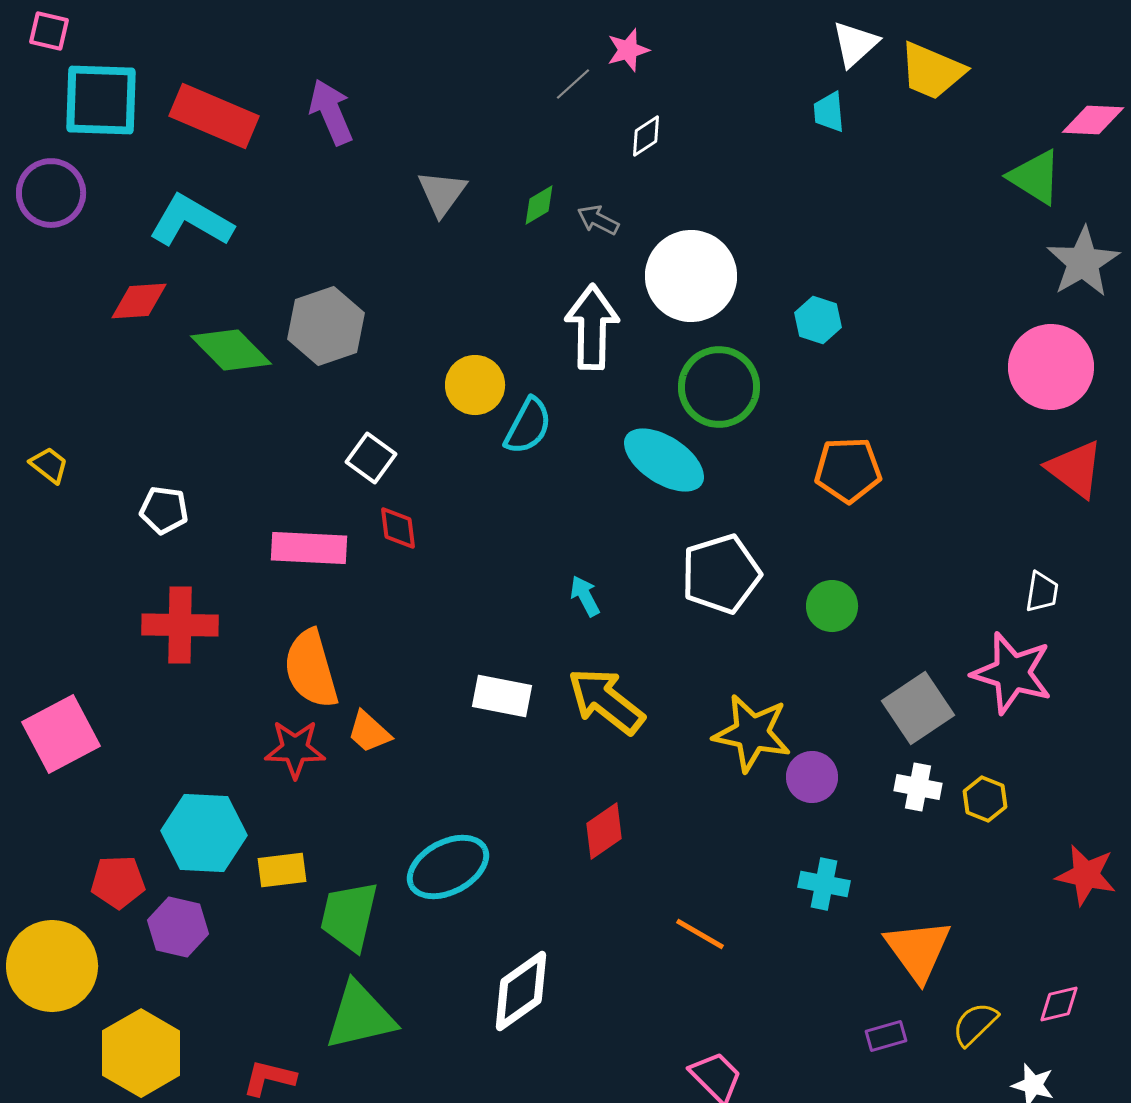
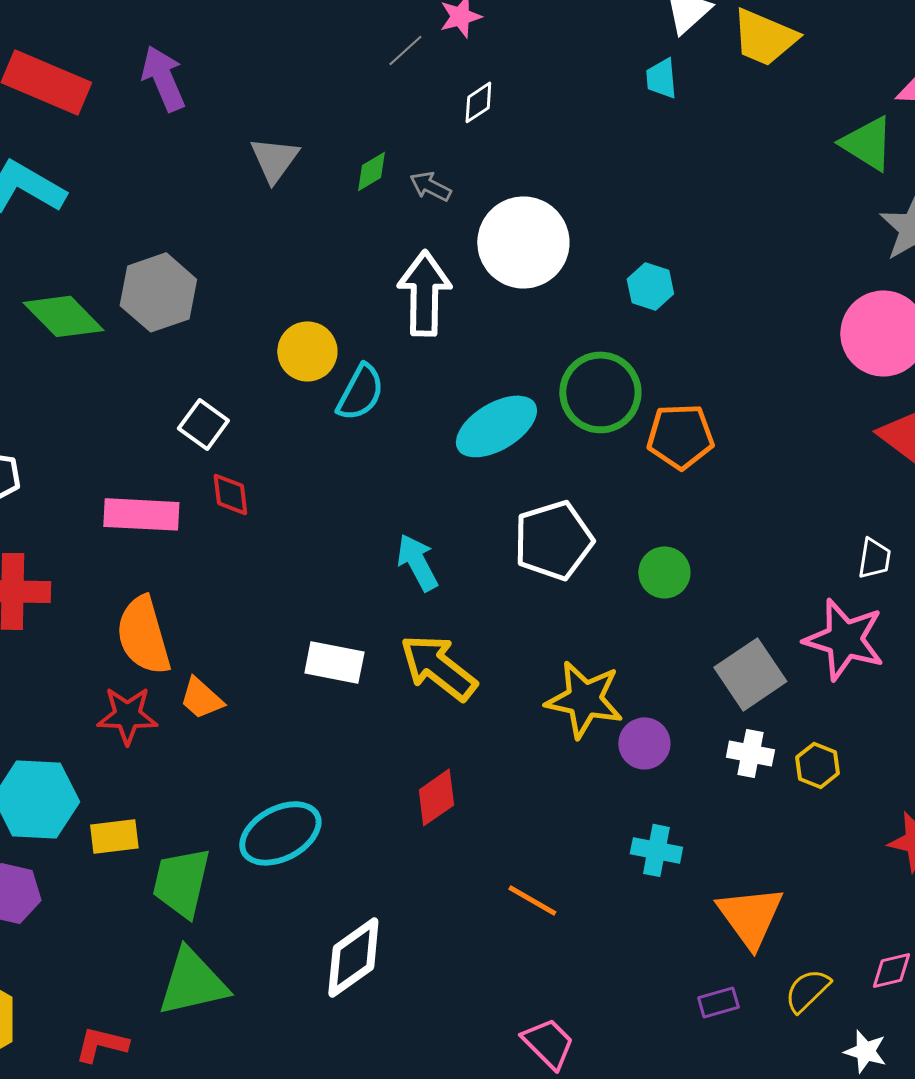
green circle: (719, 387) -> (600, 392), moved
cyan ellipse: (664, 460) -> (496, 426), turned -64
cyan arrow: (585, 596) -> (417, 562), size x1.4

